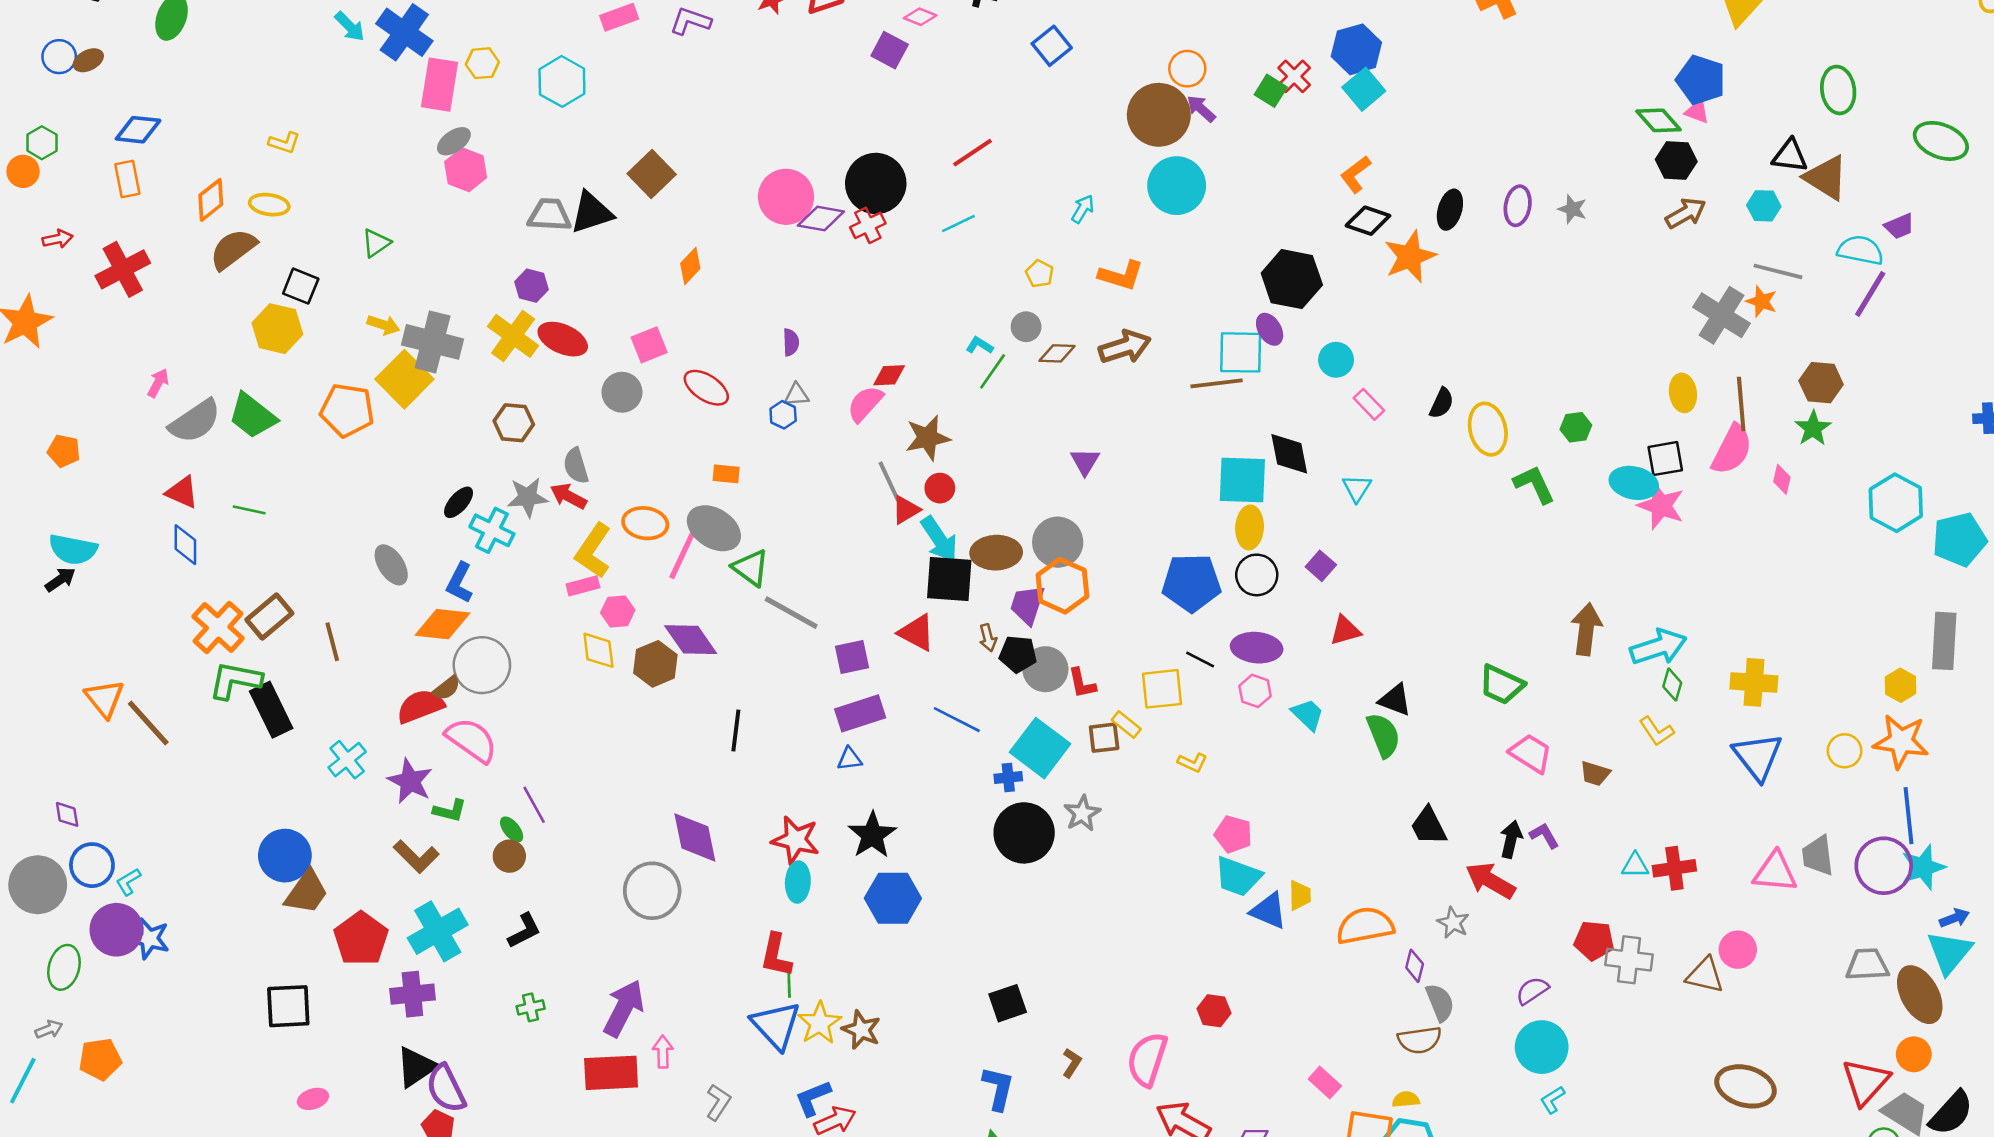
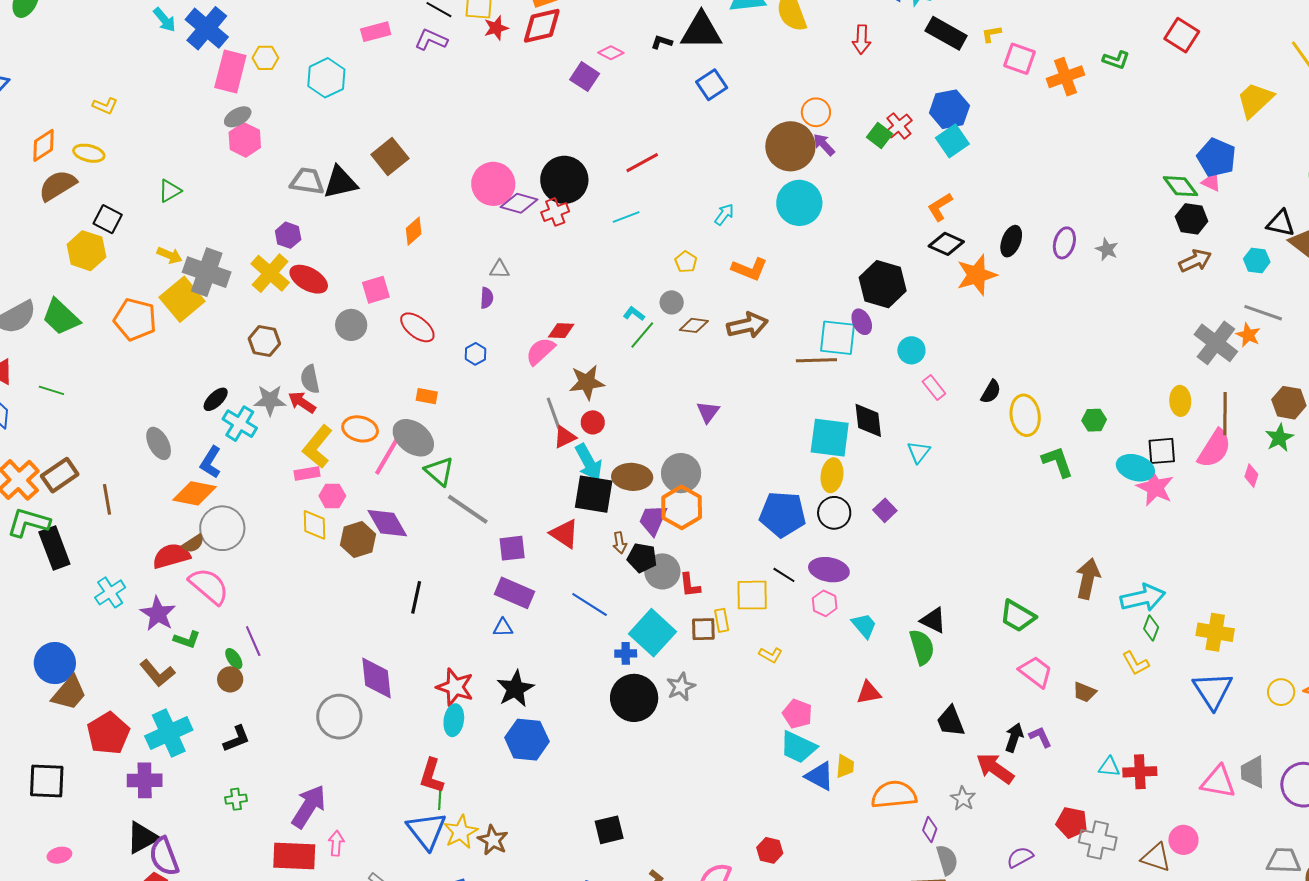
gray triangle: (797, 395) -> (499, 269), moved
red triangle: (1345, 630) -> (869, 693), moved
purple rectangle: (860, 713) -> (514, 593), turned 36
yellow rectangle: (1126, 724) -> (722, 620), turned 35

